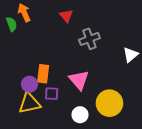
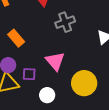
orange rectangle: (43, 74) -> (16, 38), moved, turned -48
white circle: (80, 115) -> (47, 95), moved

